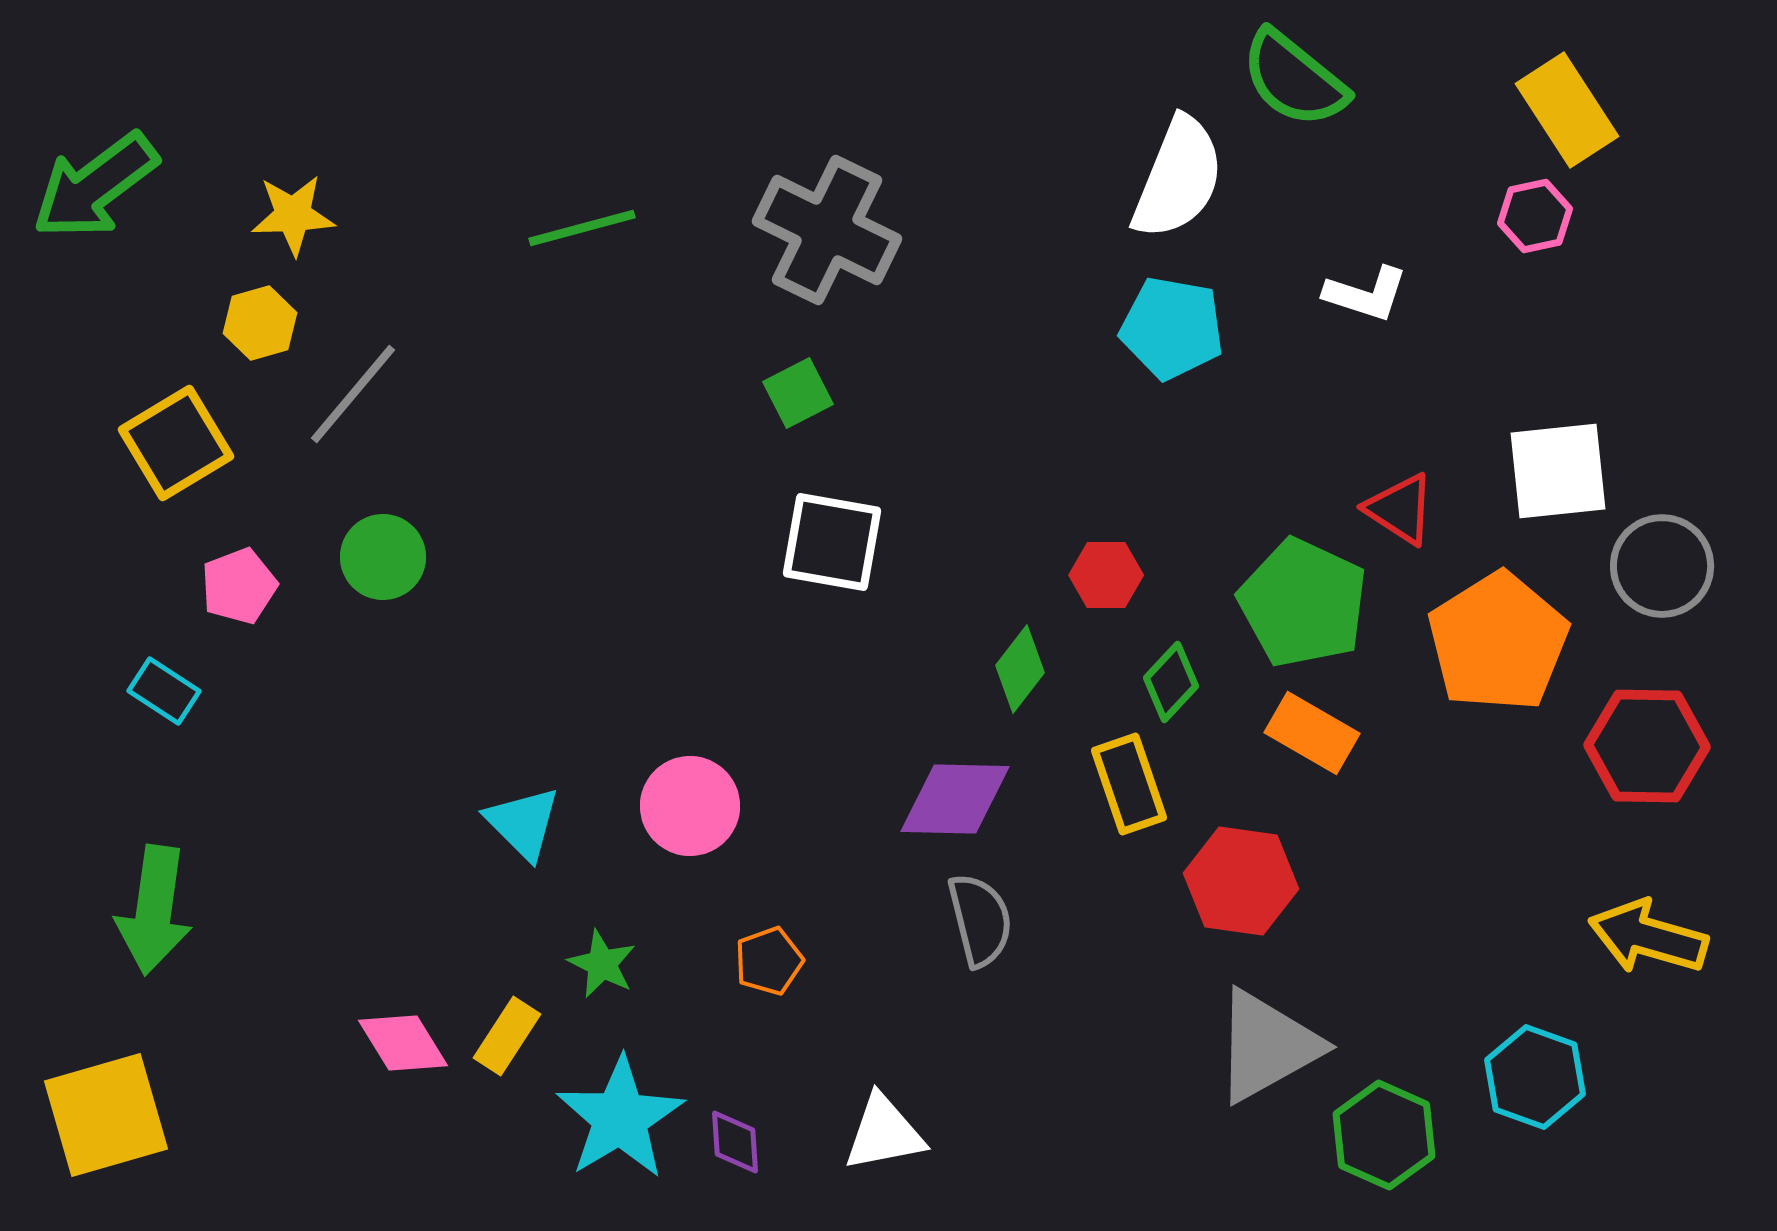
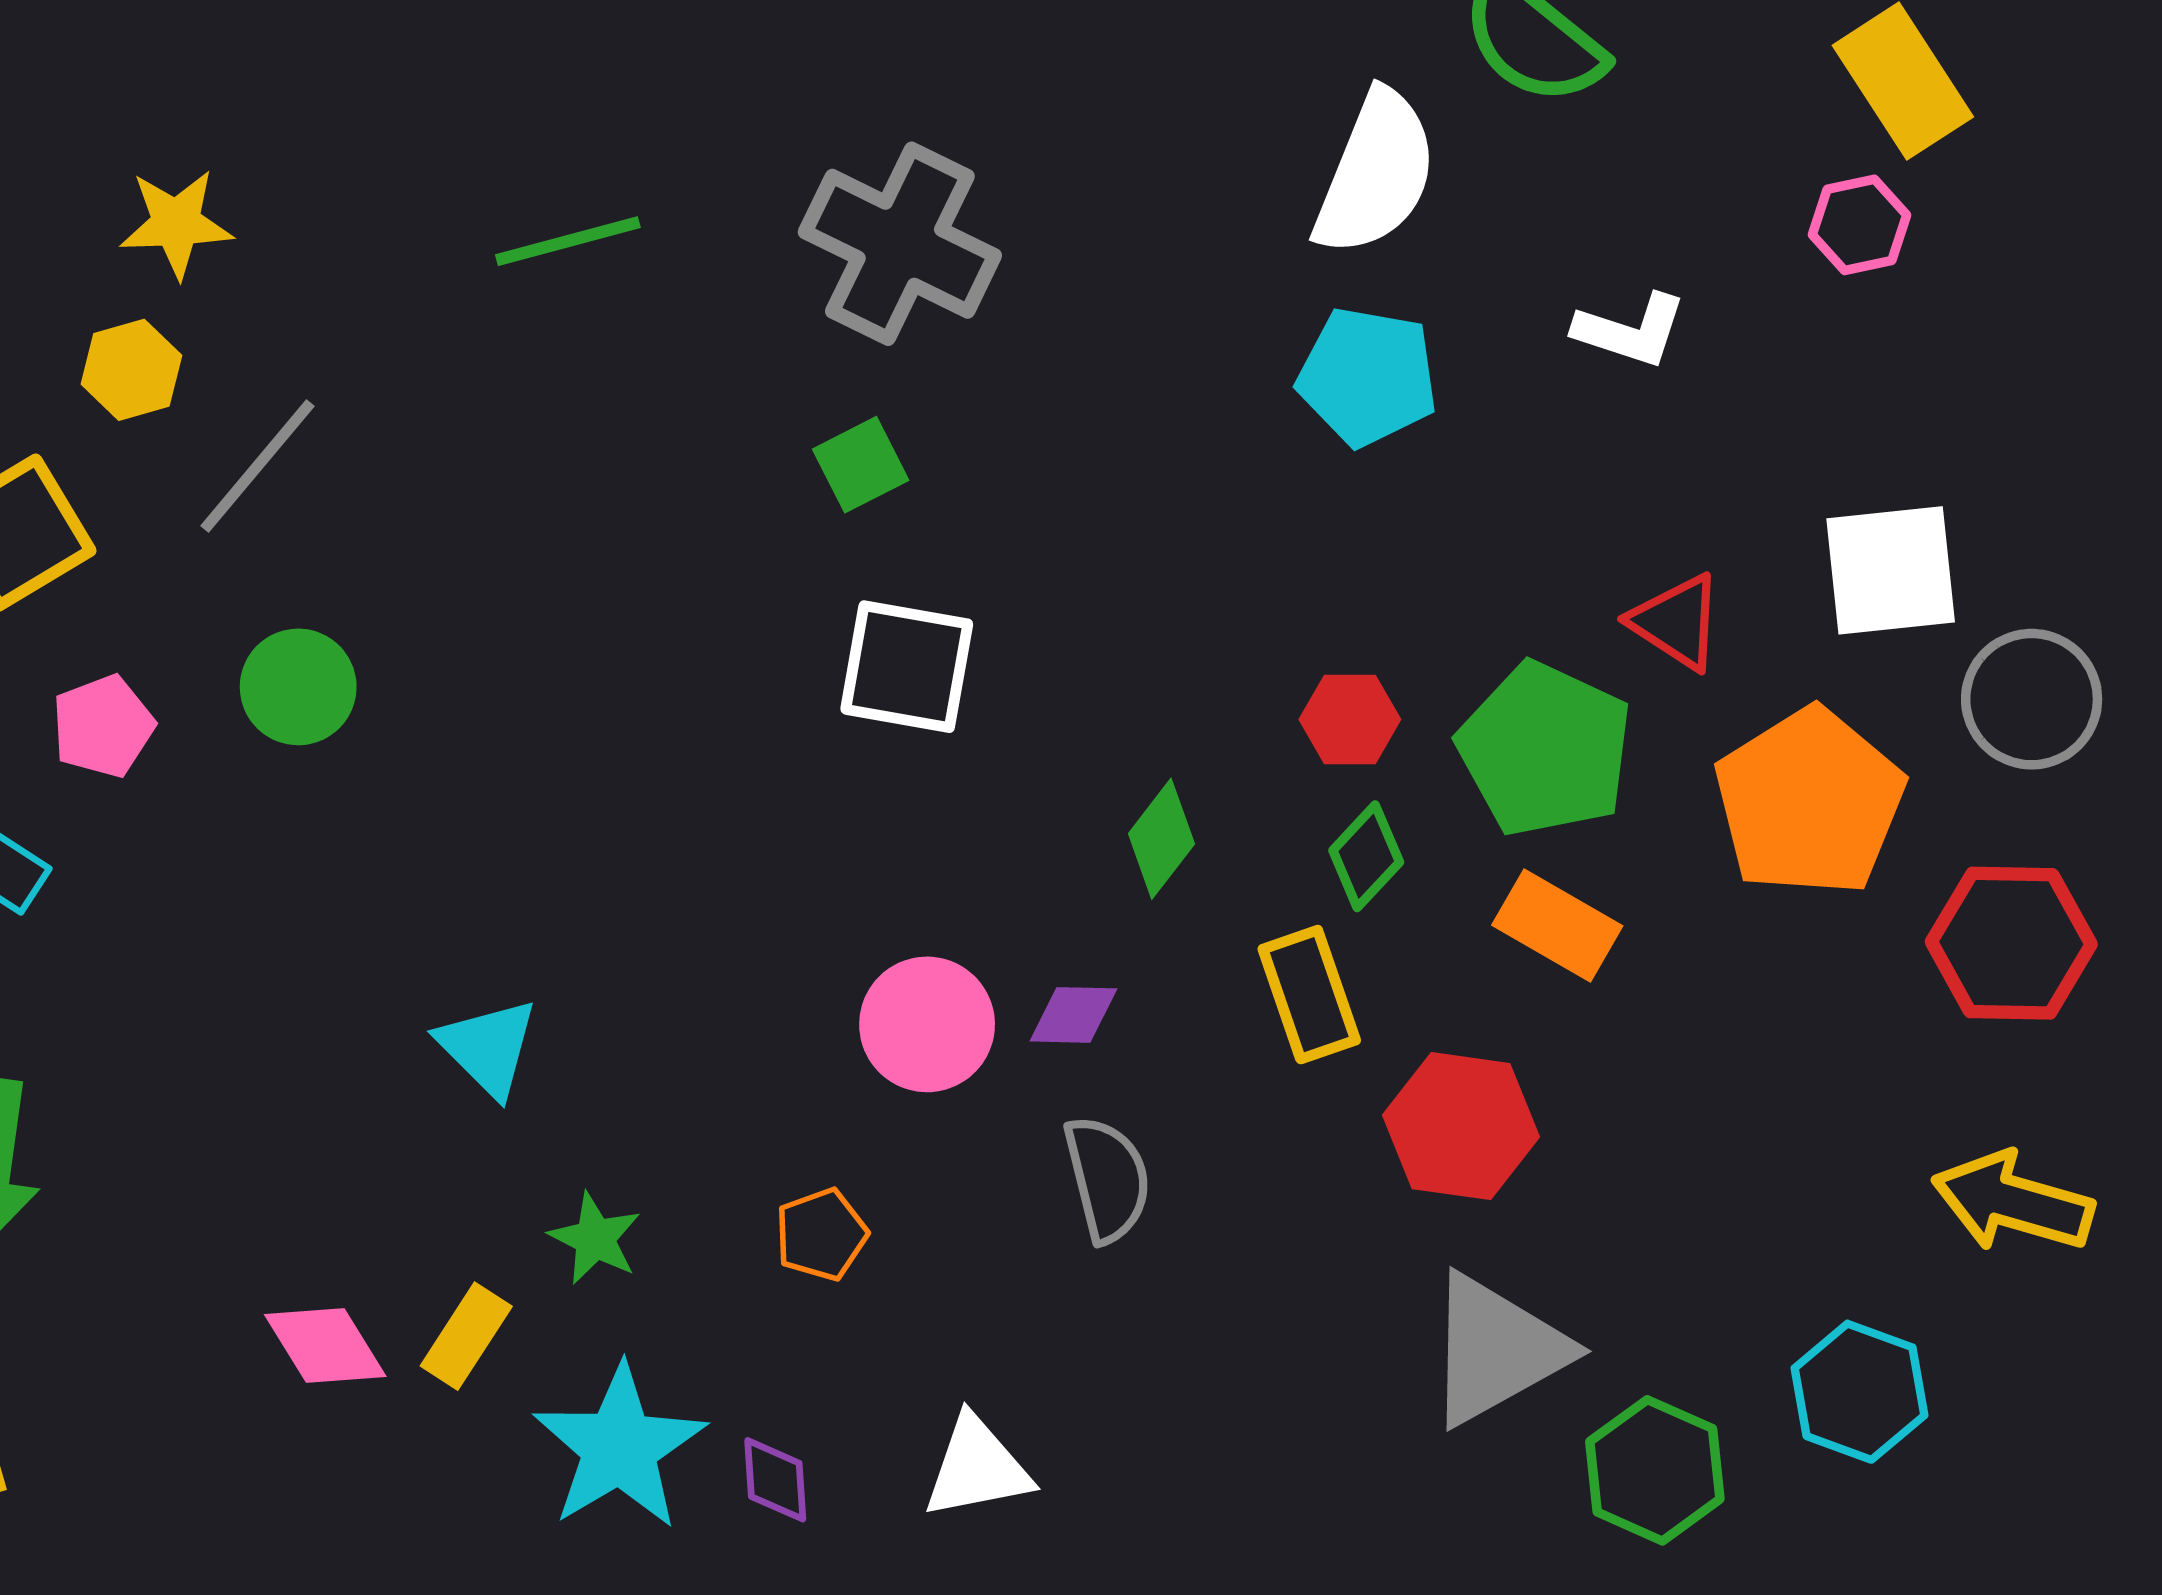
red hexagon: (1106, 575) -> (1350, 719), moved
purple diamond: (955, 799) -> (1073, 1015), size x0.6
pink circle: (690, 806) -> (927, 1024), moved

